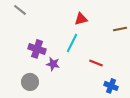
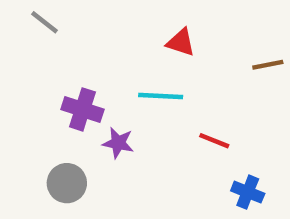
red triangle: (81, 19) -> (181, 42), turned 32
cyan line: (72, 43) -> (161, 96), turned 66

